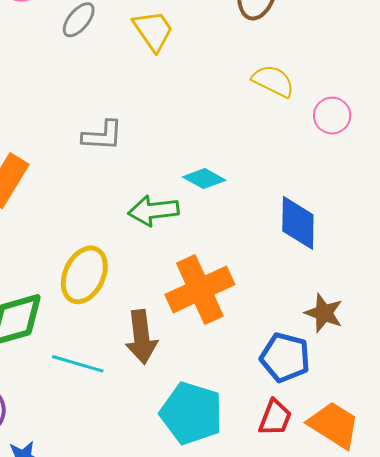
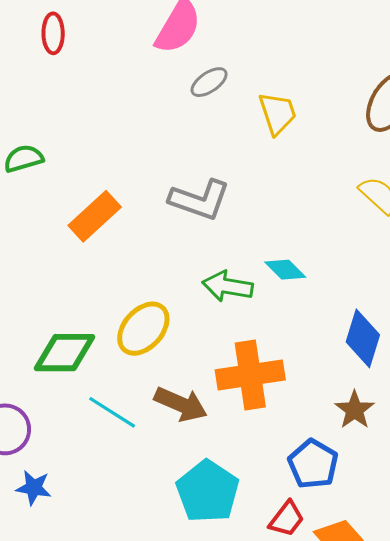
gray L-shape: (102, 135) -> (200, 200), size x1.4
brown star: (324, 313) -> (355, 410), moved
brown arrow: (141, 337) -> (181, 404), turned -76

